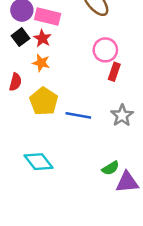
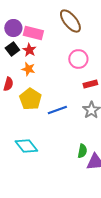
red rectangle: (114, 72) -> (90, 84), moved, turned 56
blue line: (78, 115) -> (57, 110), turned -30
green semicircle: (110, 168) -> (82, 151), turned -48

